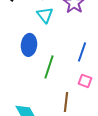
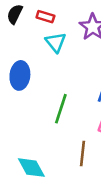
blue ellipse: (29, 45) -> (20, 75), moved

